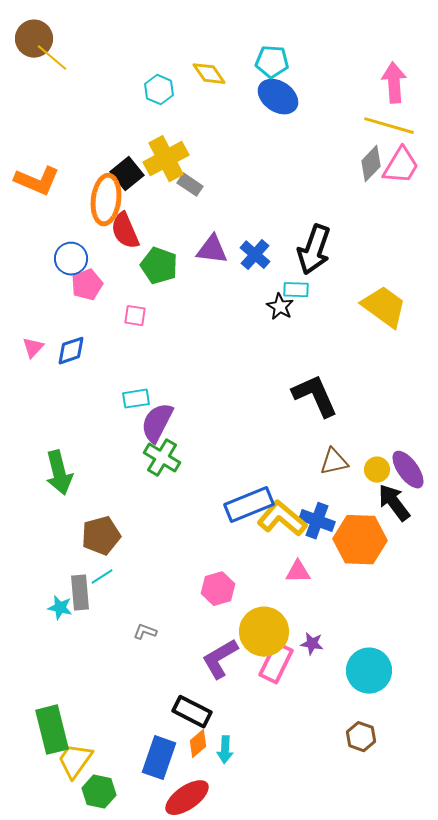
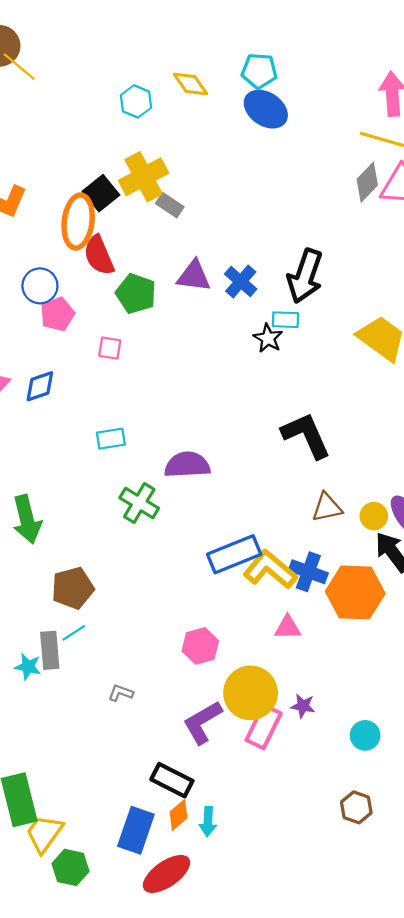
purple semicircle: (157, 423) -> (187, 465), moved, turned 60
cyan circle: (369, 671) -> (365, 735), size x0.6

